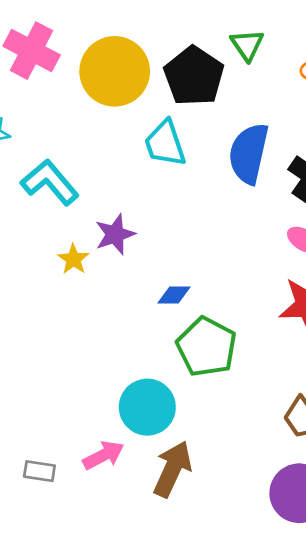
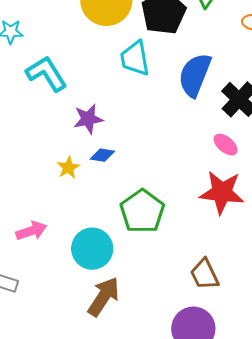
yellow star: (73, 259) -> (68, 168), moved
blue diamond: (174, 295) -> (102, 155), moved
pink arrow: (103, 455) -> (31, 231), moved

